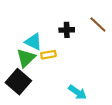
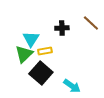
cyan triangle: (33, 42) -> (31, 39), turned 36
black square: (18, 82) -> (41, 73), moved

